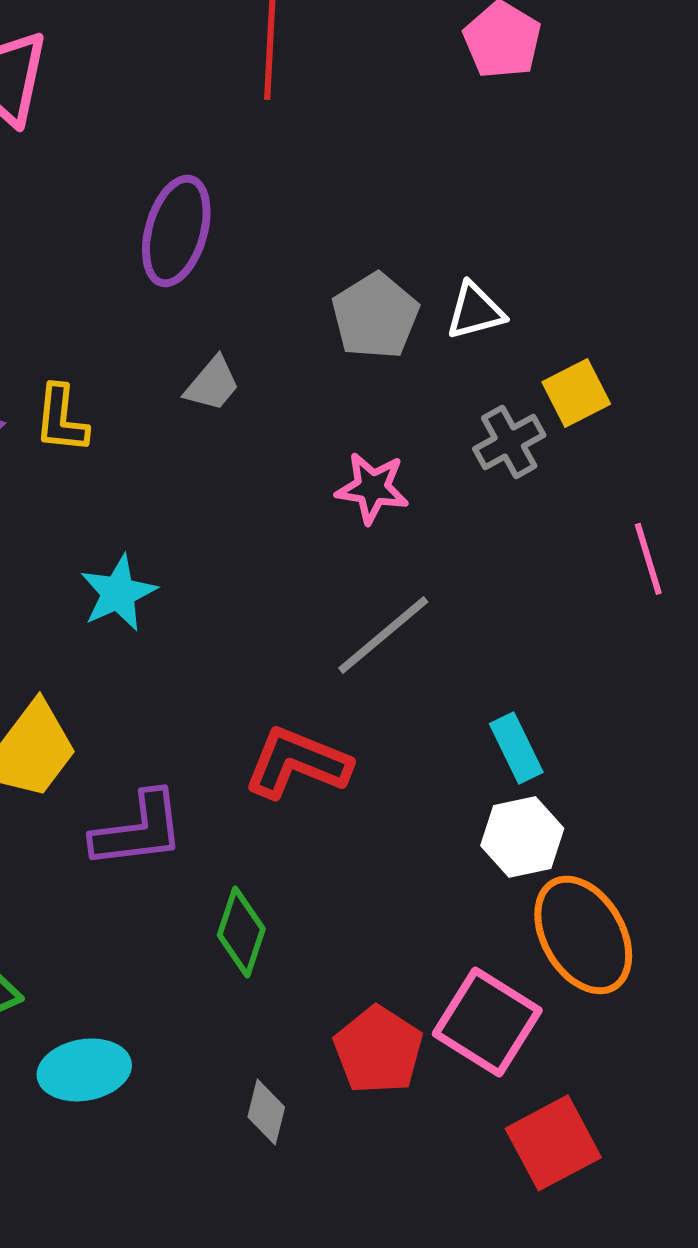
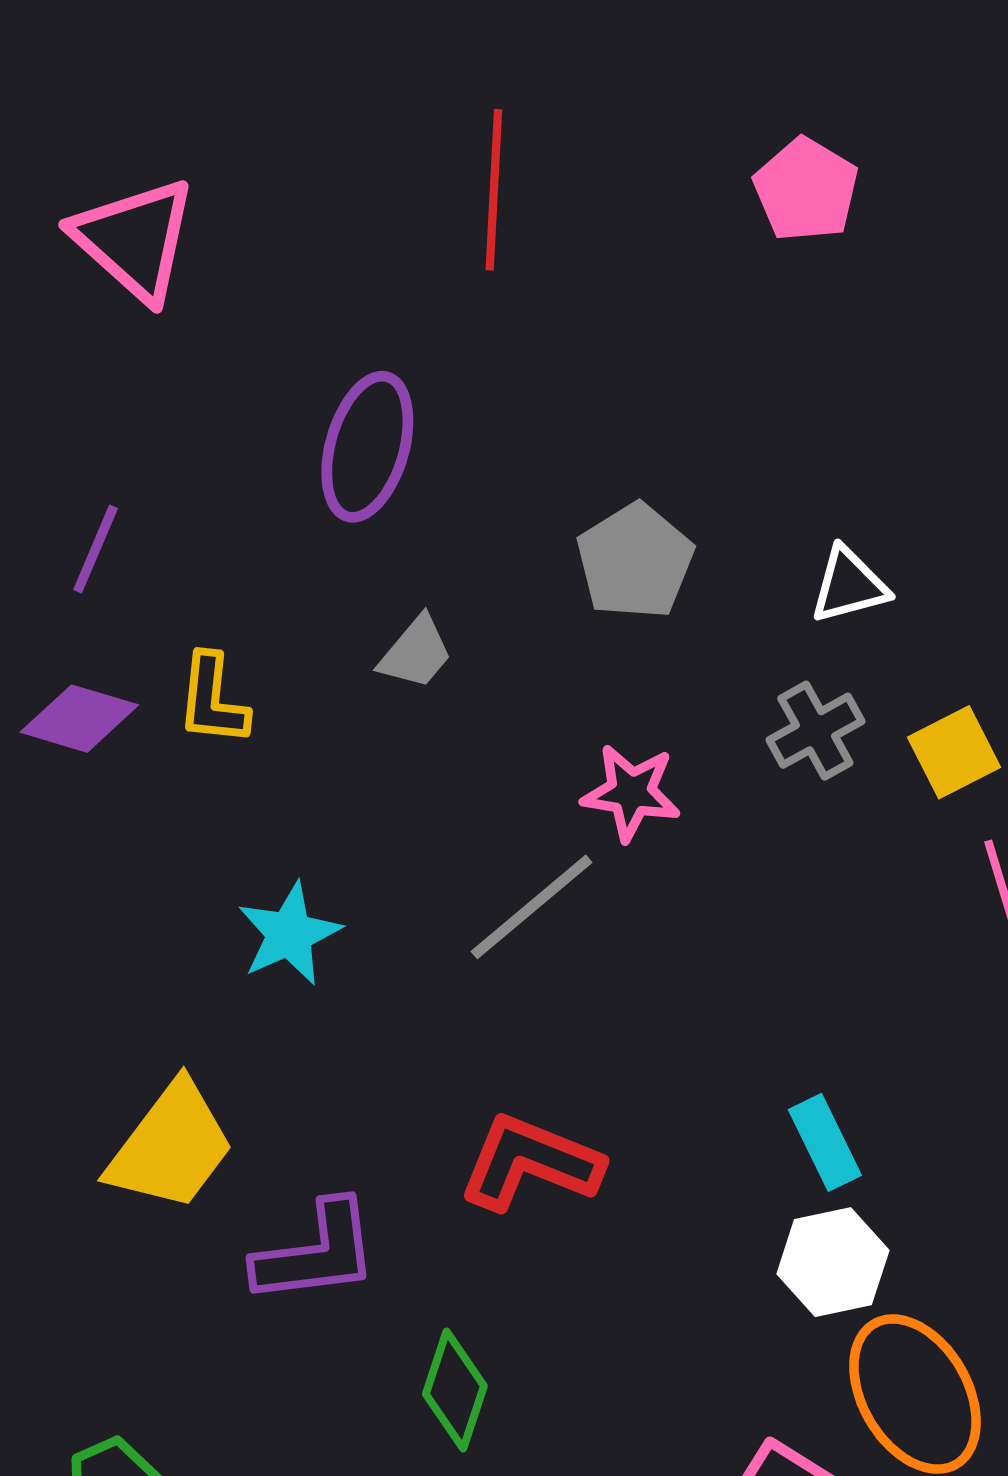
white triangle: (475, 311) -> (849, 585), moved
yellow square: (576, 393) -> (954, 752), moved
gray line: (383, 635) -> (532, 907), moved

